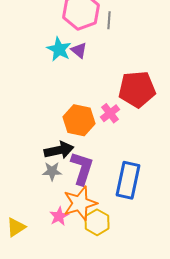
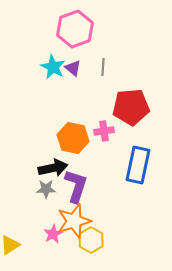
gray line: (109, 20) -> (103, 67), moved
pink cross: (110, 113) -> (104, 131), turned 30
blue rectangle: (128, 180) -> (138, 165), moved

